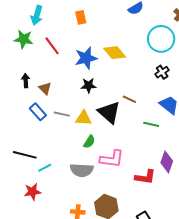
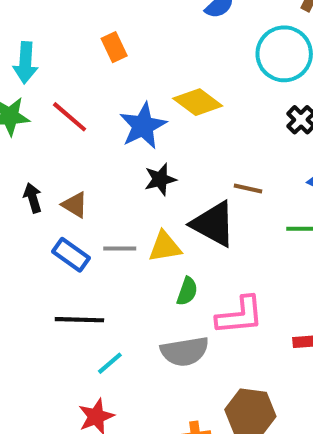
black line: (25, 155) -> (79, 320), moved

